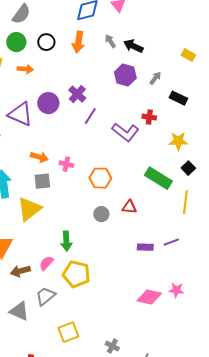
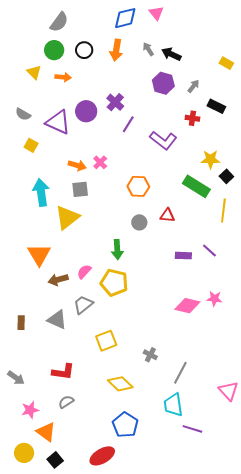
red cross: (149, 117) -> (192, 118), moved
yellow star: (178, 141) -> (210, 159), moved
pink cross: (66, 164) -> (100, 162), moved, turned 32
green arrow: (66, 241) -> (117, 250), moved
purple line: (171, 242) -> (209, 251), turned 63

